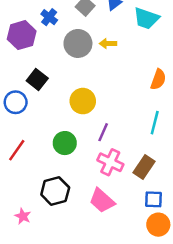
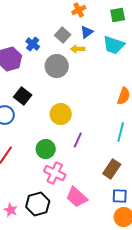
yellow arrow: (108, 43) -> (78, 49), moved
pink cross: (110, 162) -> (55, 173), moved
black hexagon: (55, 191) -> (38, 204), moved

